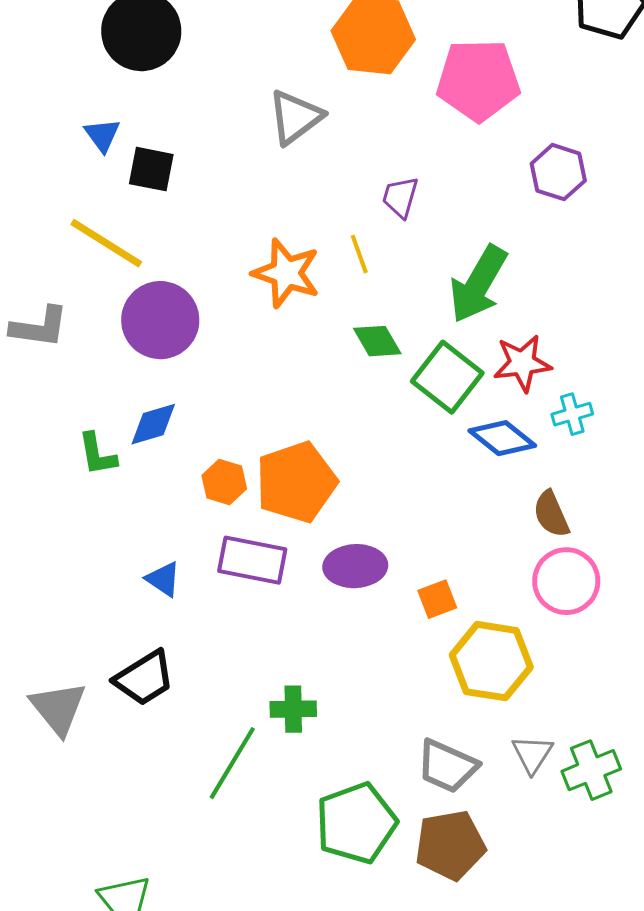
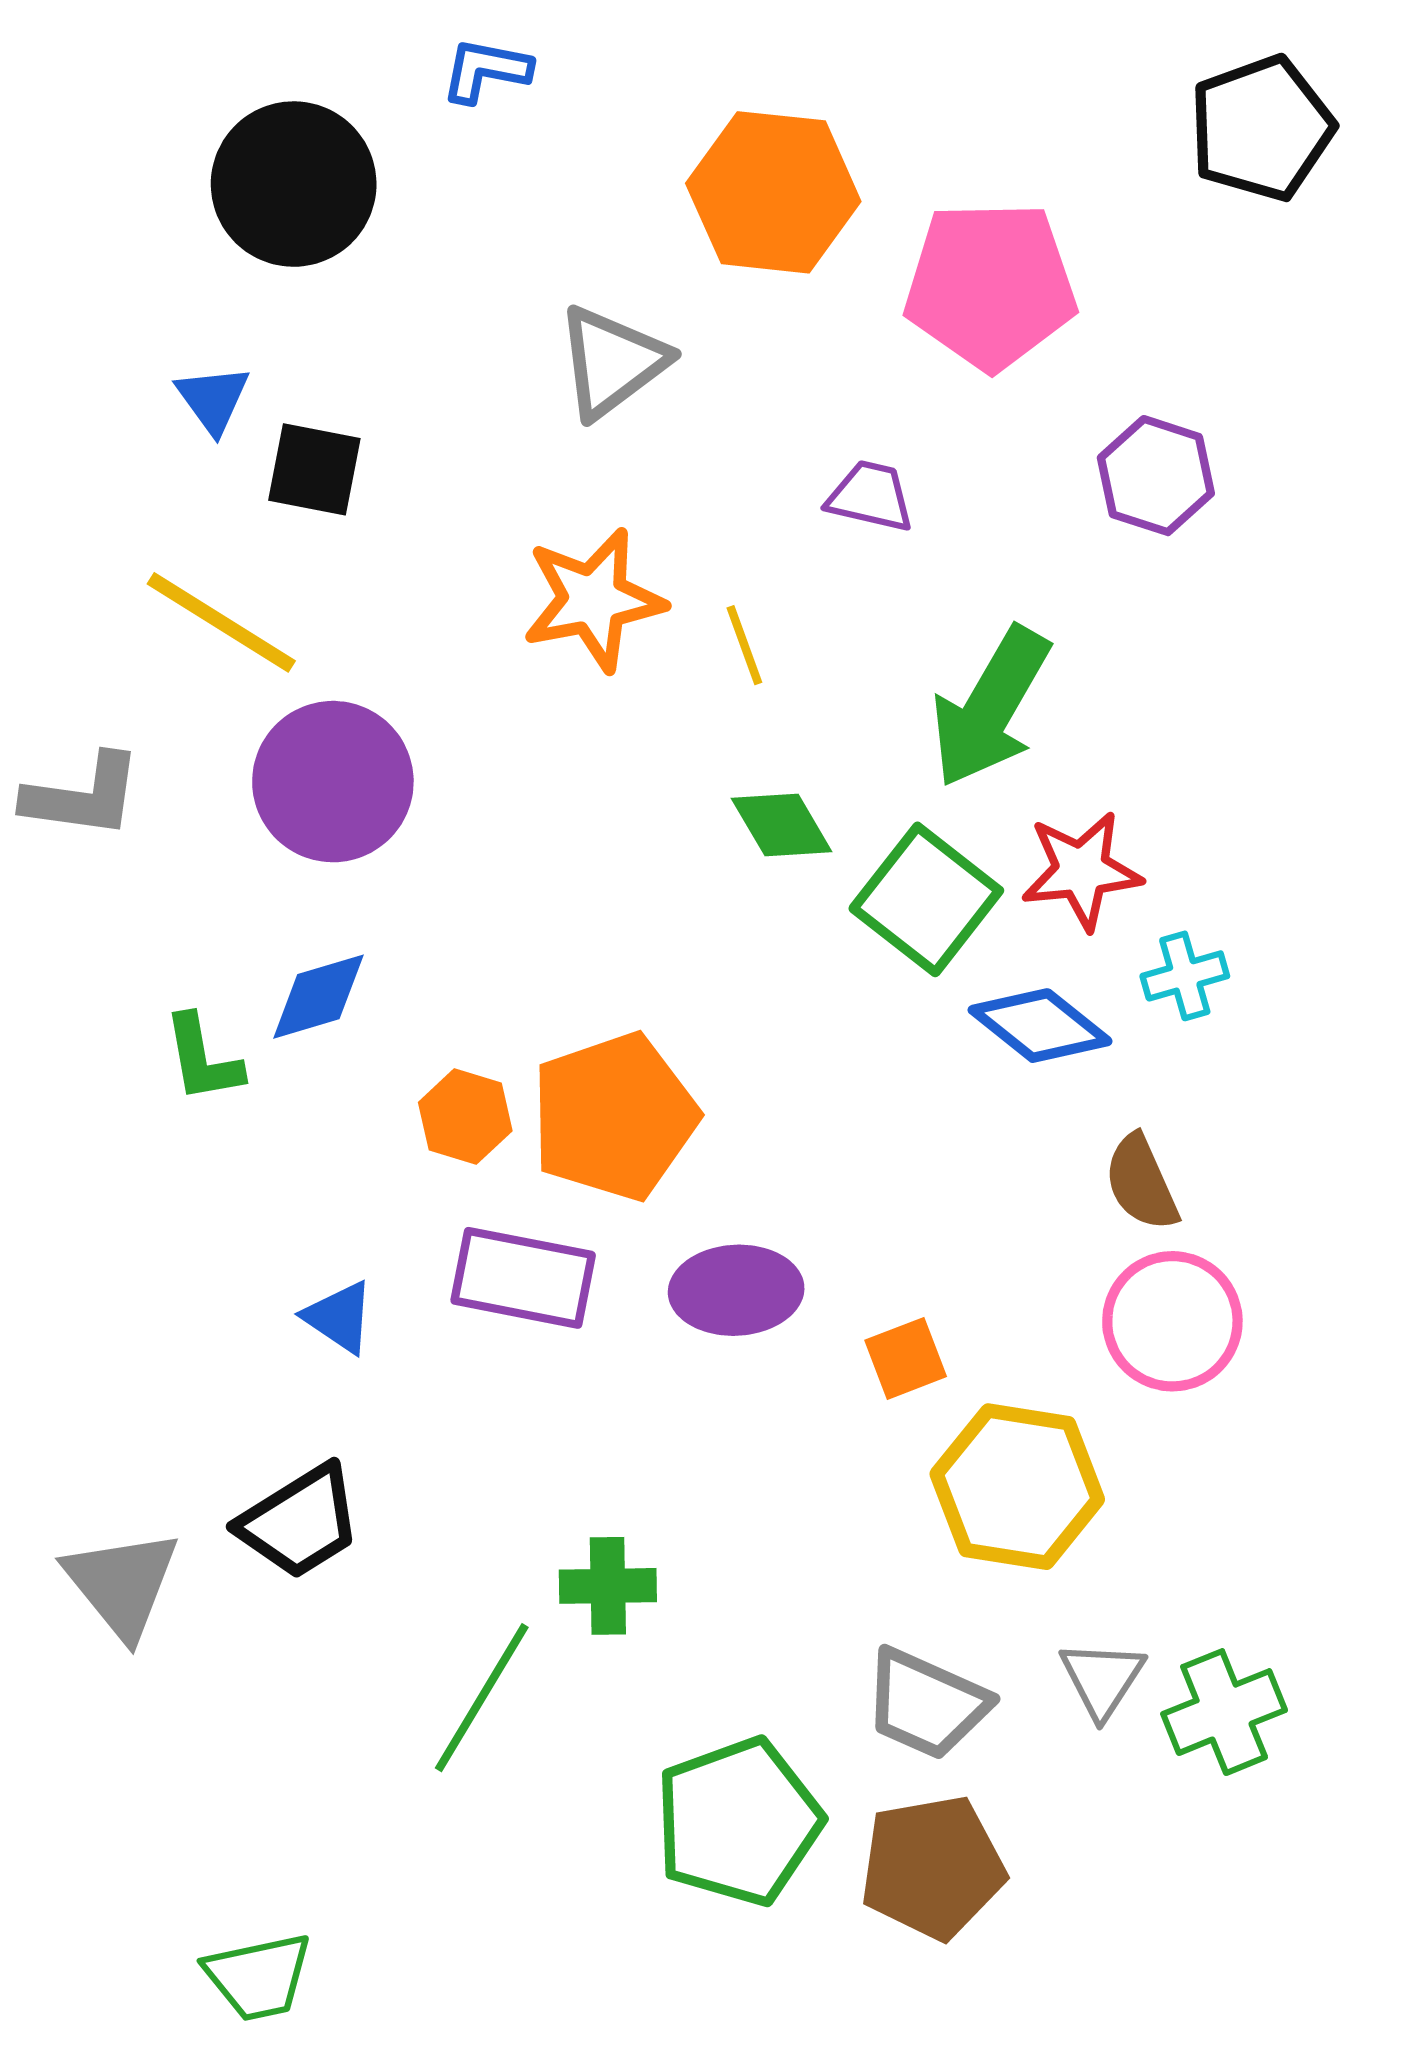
purple trapezoid: (400, 197) -> (871, 496), moved, turned 87
orange star: (286, 273) -> (593, 600), moved, turned -30

